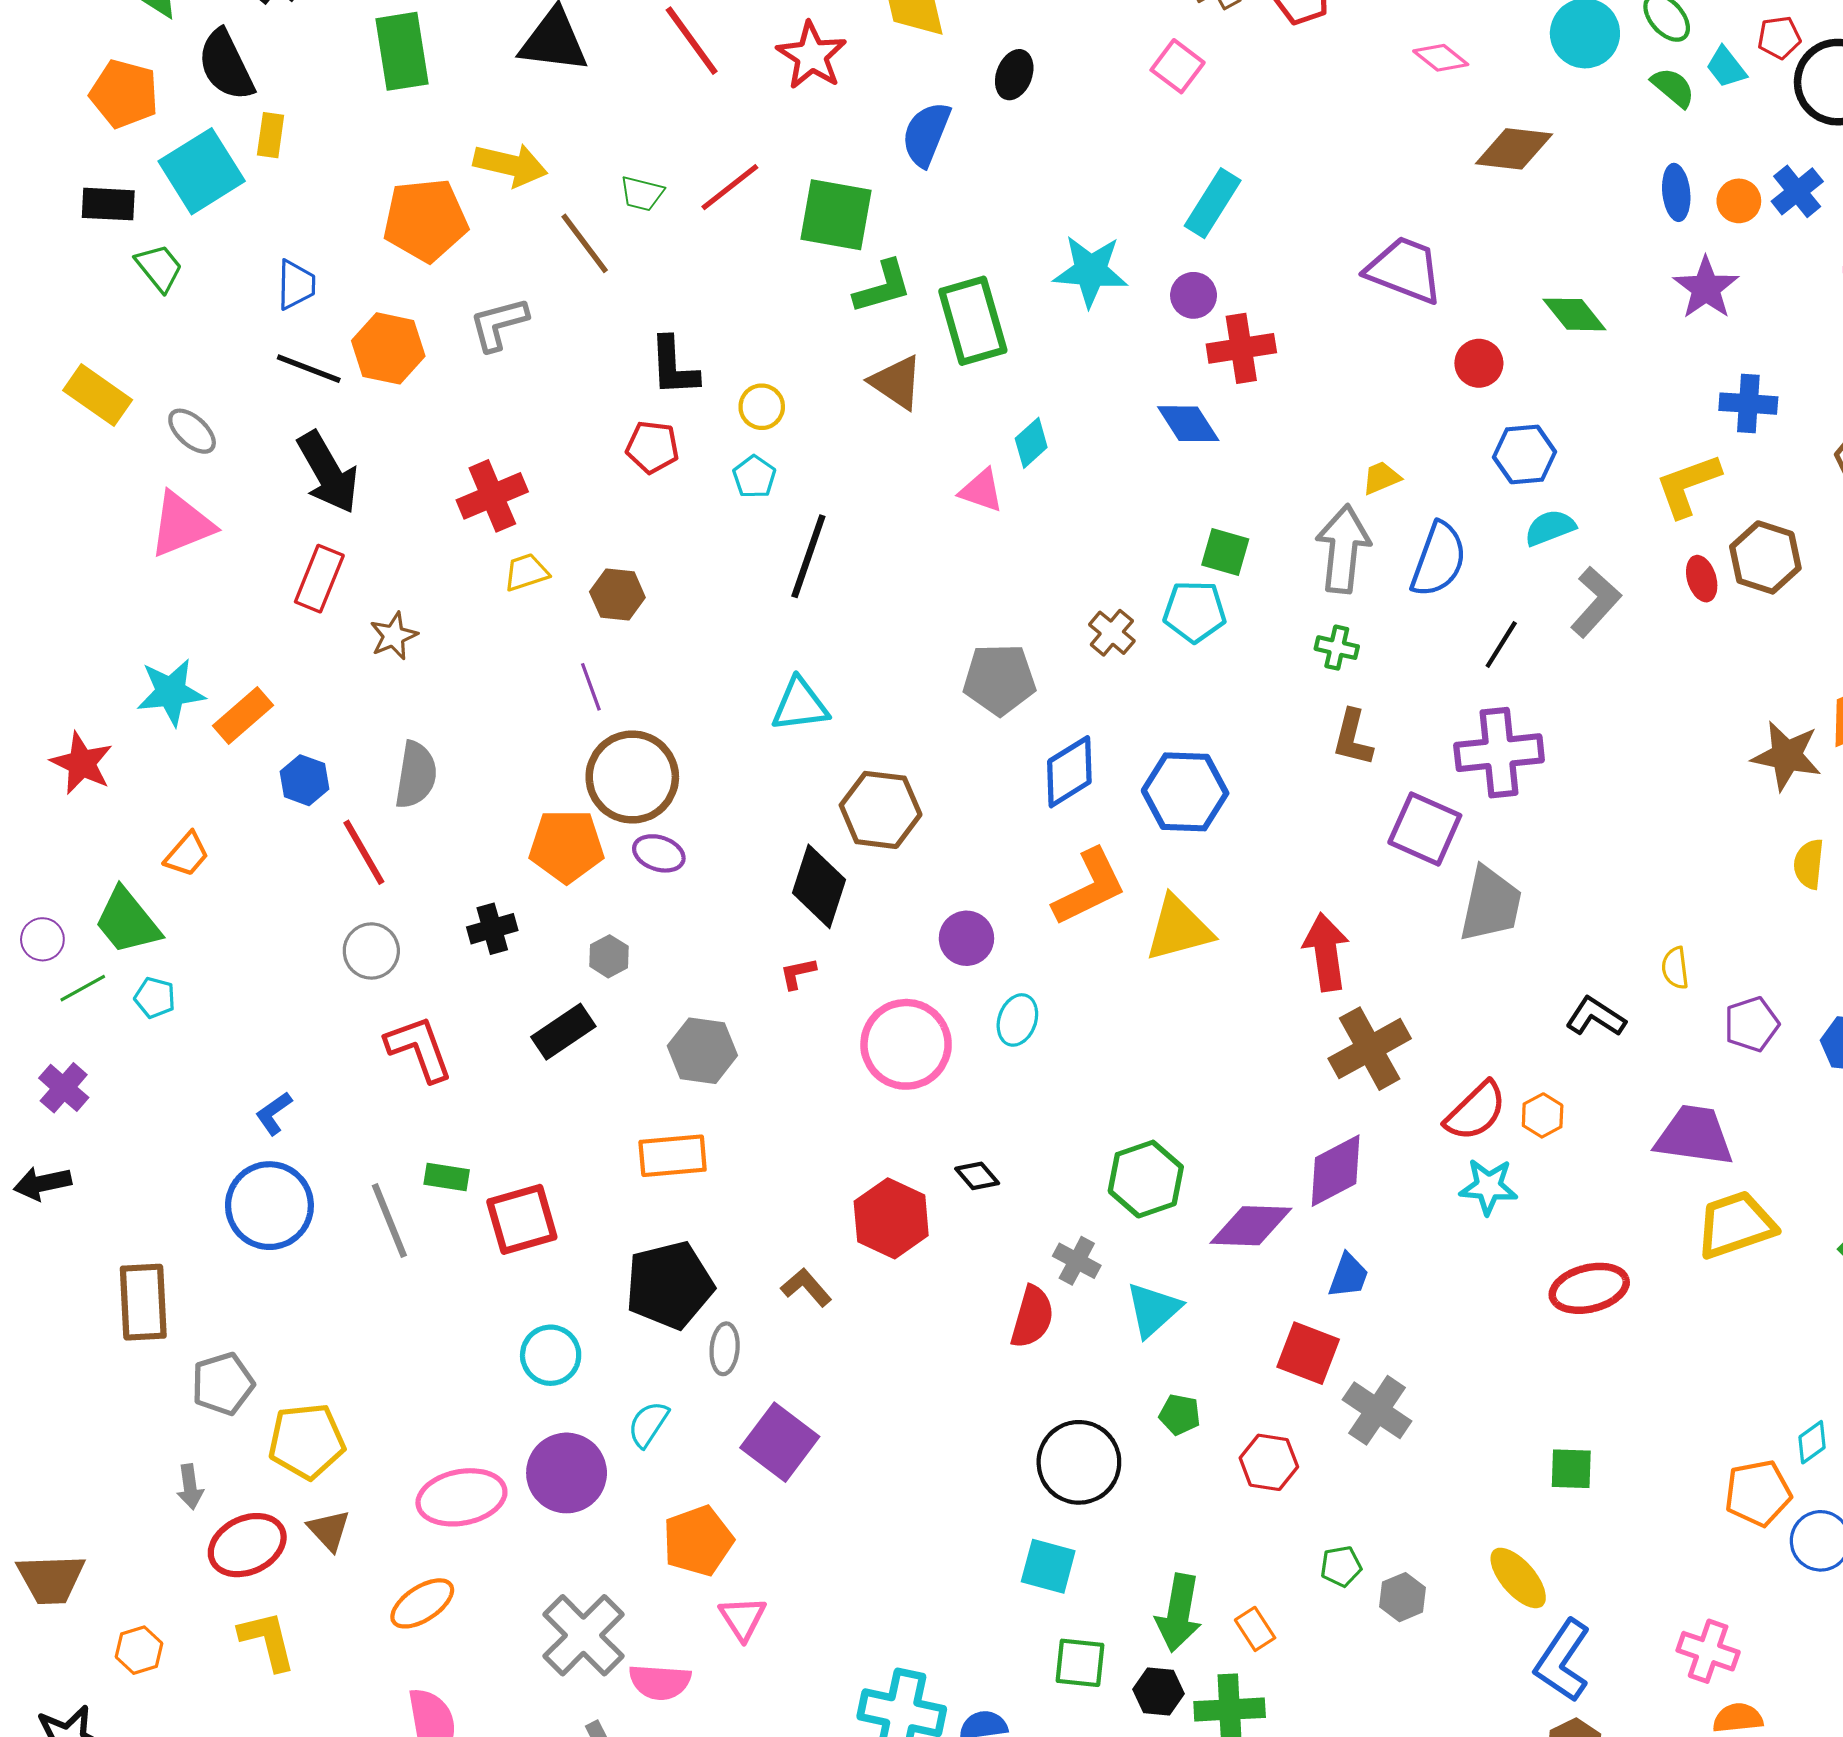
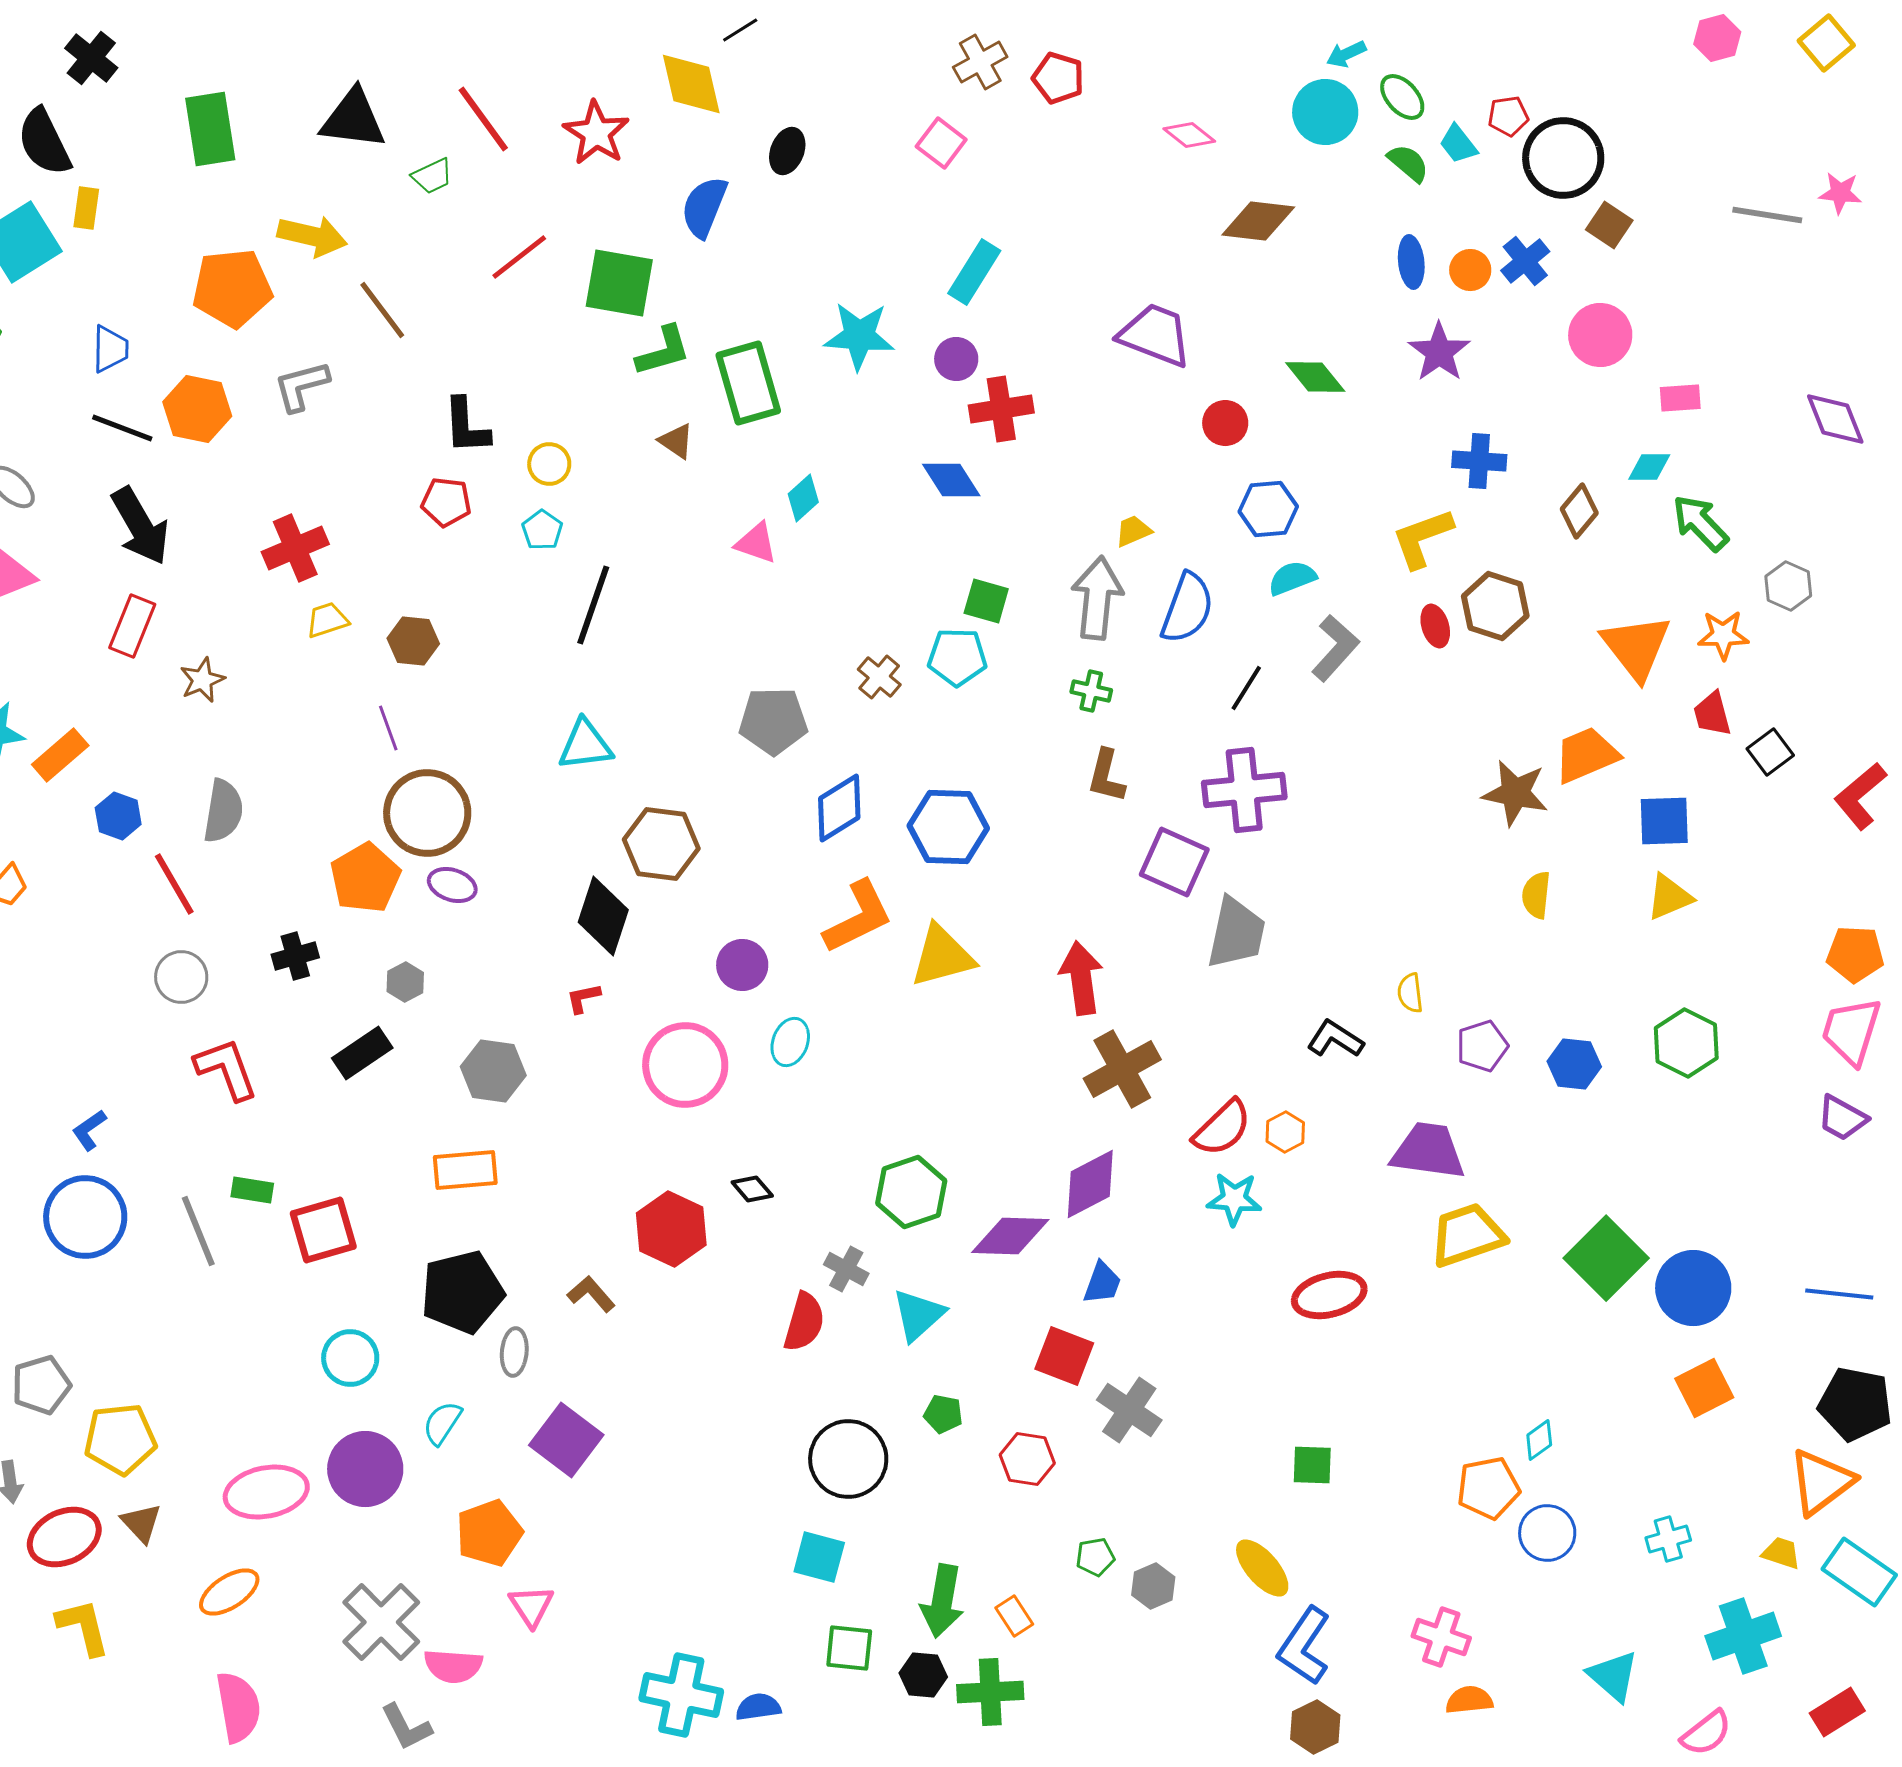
green trapezoid: (642, 194) -> (432, 176), moved, turned -39
brown triangle: (896, 382) -> (676, 441), size x0.7
orange pentagon: (567, 846) -> (365, 878), turned -30

